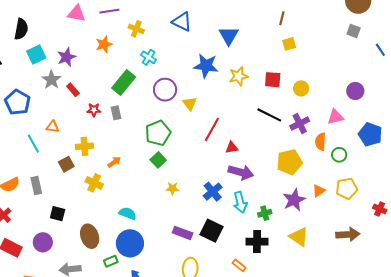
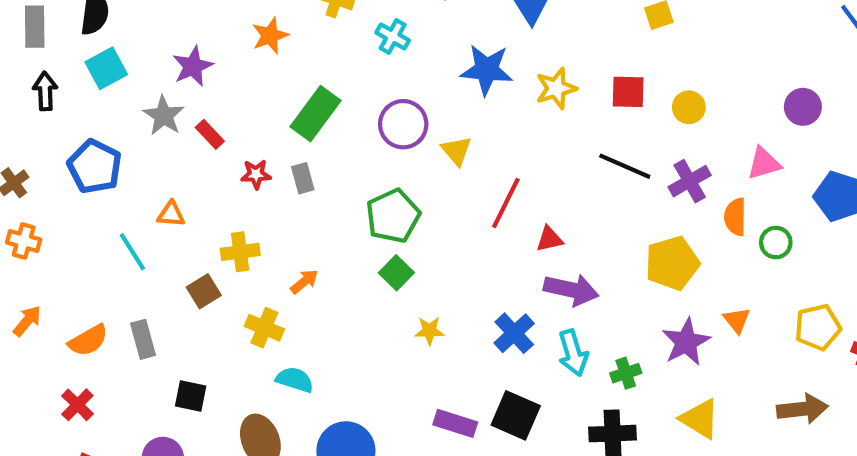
cyan square: (36, 54) -> (106, 68), moved
cyan cross: (149, 57) -> (393, 36), moved
yellow pentagon: (347, 188) -> (818, 327), moved
orange triangle: (319, 191) -> (737, 320), turned -32
cyan semicircle: (128, 213) -> (295, 380), moved

